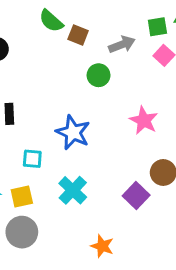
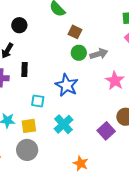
brown square: (78, 35) -> (75, 32), moved
gray arrow: (122, 44) -> (99, 54), moved
green circle: (99, 75) -> (79, 53), moved

